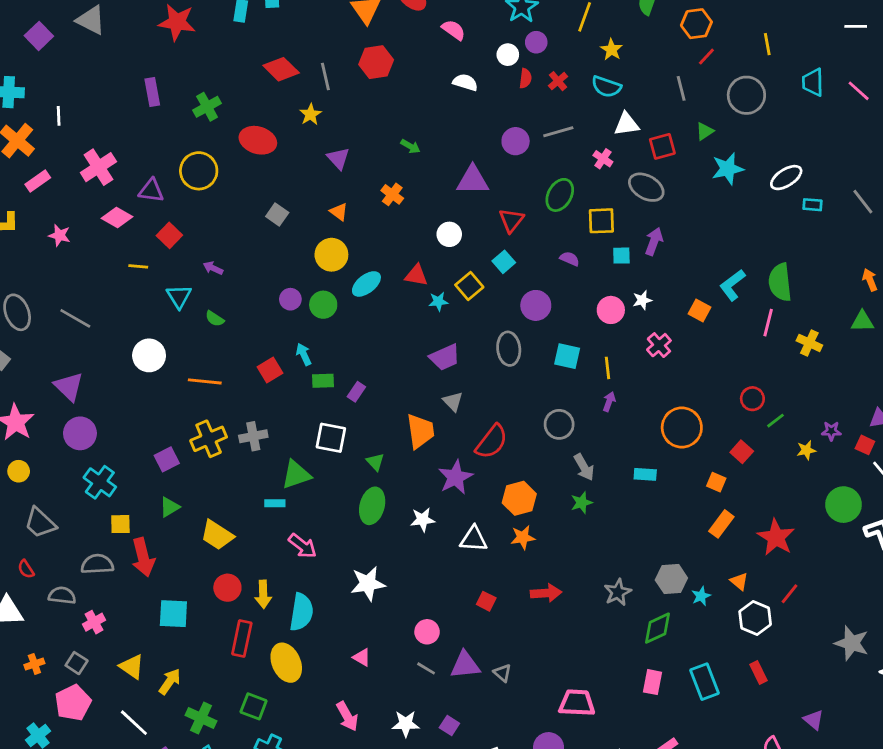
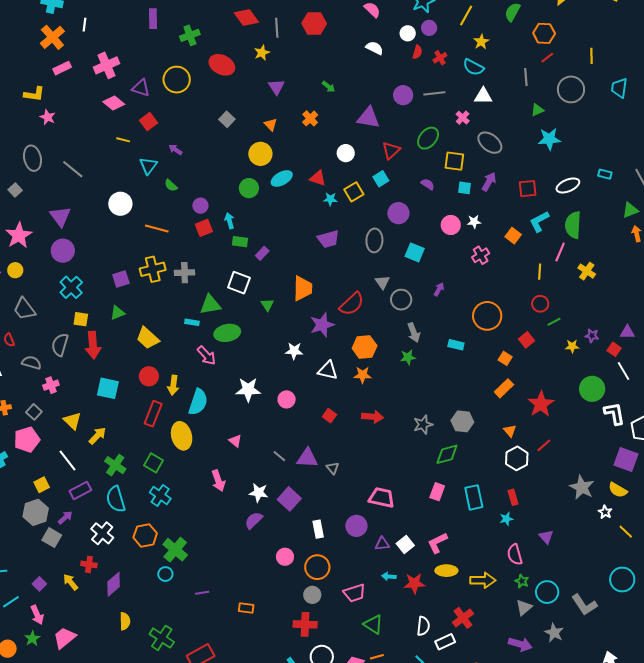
red square: (662, 146) -> (528, 189), moved
white ellipse: (786, 178) -> (568, 185), moved
pink star: (59, 235) -> (48, 117), moved
purple circle: (290, 299) -> (200, 206), moved
green triangle: (862, 321) -> (630, 210), moved, turned -30
yellow line: (608, 368) -> (540, 272), moved
gray triangle: (453, 401) -> (382, 282), moved
green ellipse: (372, 506) -> (227, 333), moved, turned 55
gray semicircle: (97, 564) -> (60, 345), turned -80
cyan star: (701, 596) -> (506, 519), moved
pink circle: (427, 632) -> (287, 399), moved
purple square: (449, 725) -> (289, 499), size x1.6

